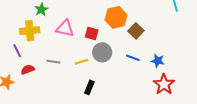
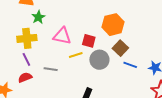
brown square: (136, 31) -> (120, 48), moved
purple line: (17, 51) -> (26, 59), moved
yellow line: (81, 62) -> (76, 55), moved

